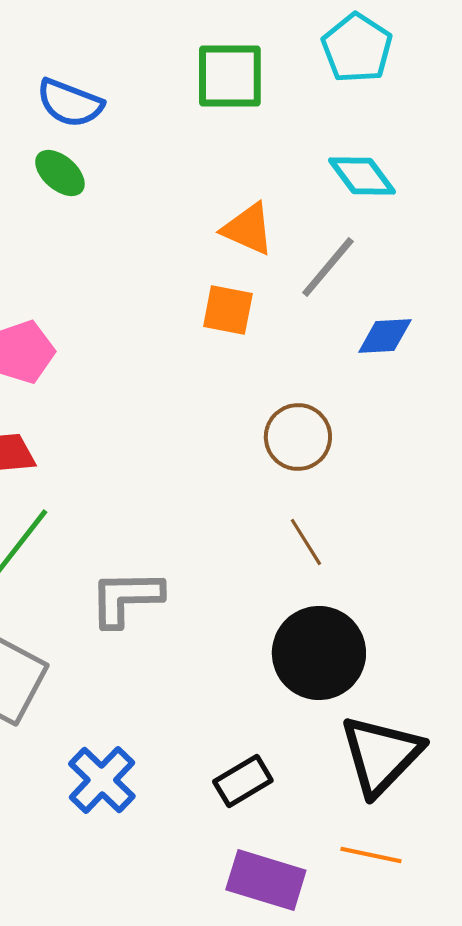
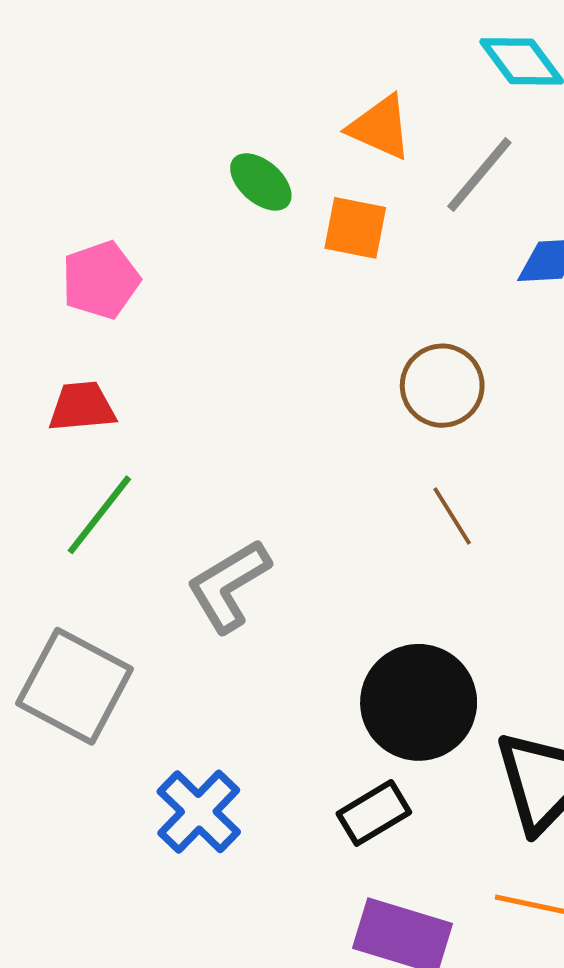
green ellipse: (60, 173) -> (261, 182), moved
gray L-shape: (126, 598) -> (229, 586), turned -30
black circle: (319, 653) -> (419, 702), moved

